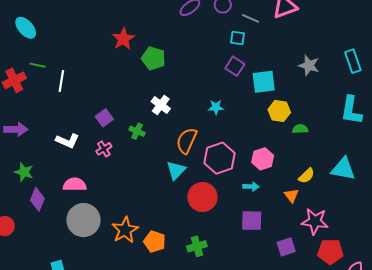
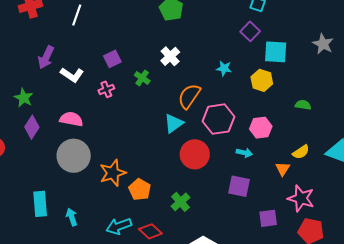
yellow hexagon: (279, 111) -> (262, 80), moved
purple arrow: (16, 129) -> (46, 57), moved, turned 105
green cross: (197, 246) -> (181, 202), turned -36

